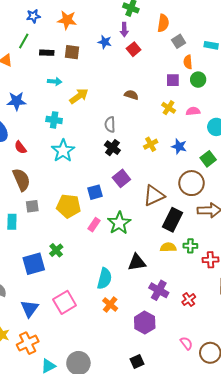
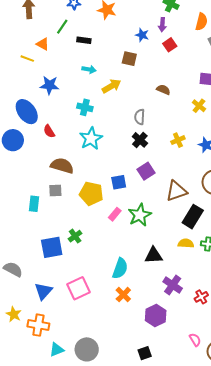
brown square: (72, 52) -> (129, 59), moved
brown semicircle: (21, 180) -> (62, 166), moved, turned -55
orange cross: (28, 343) -> (38, 325), turned 30

